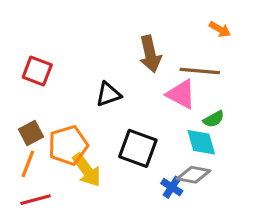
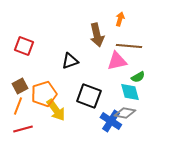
orange arrow: (220, 29) -> (120, 19), moved, turned -104
pink triangle: (181, 94) -> (117, 61), turned -40
blue cross: (172, 187) -> (111, 121), size x1.5

